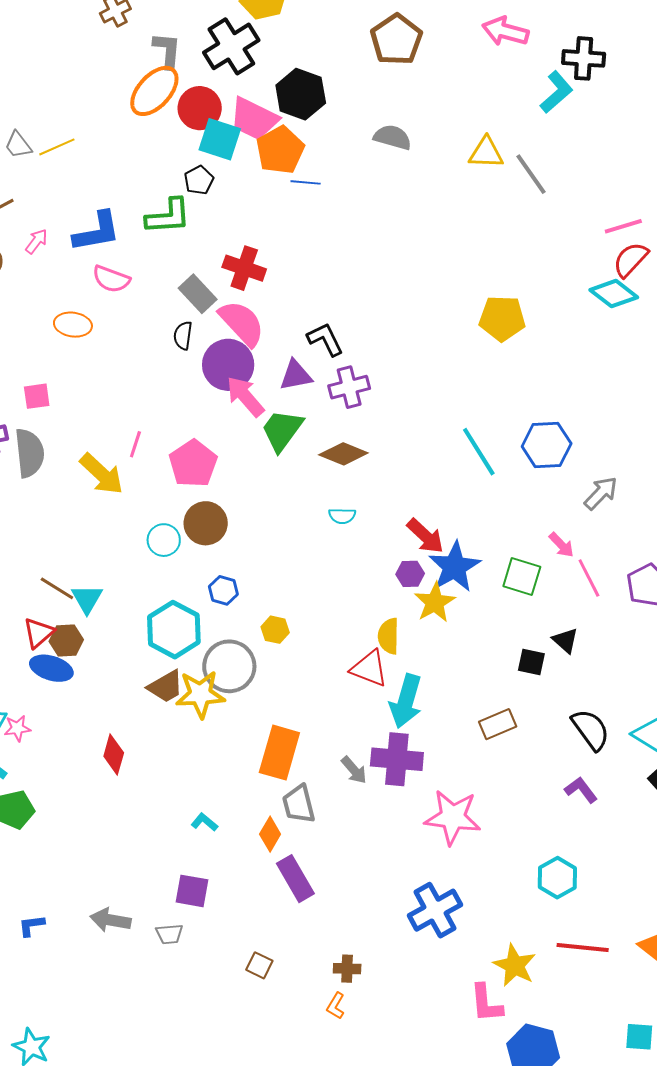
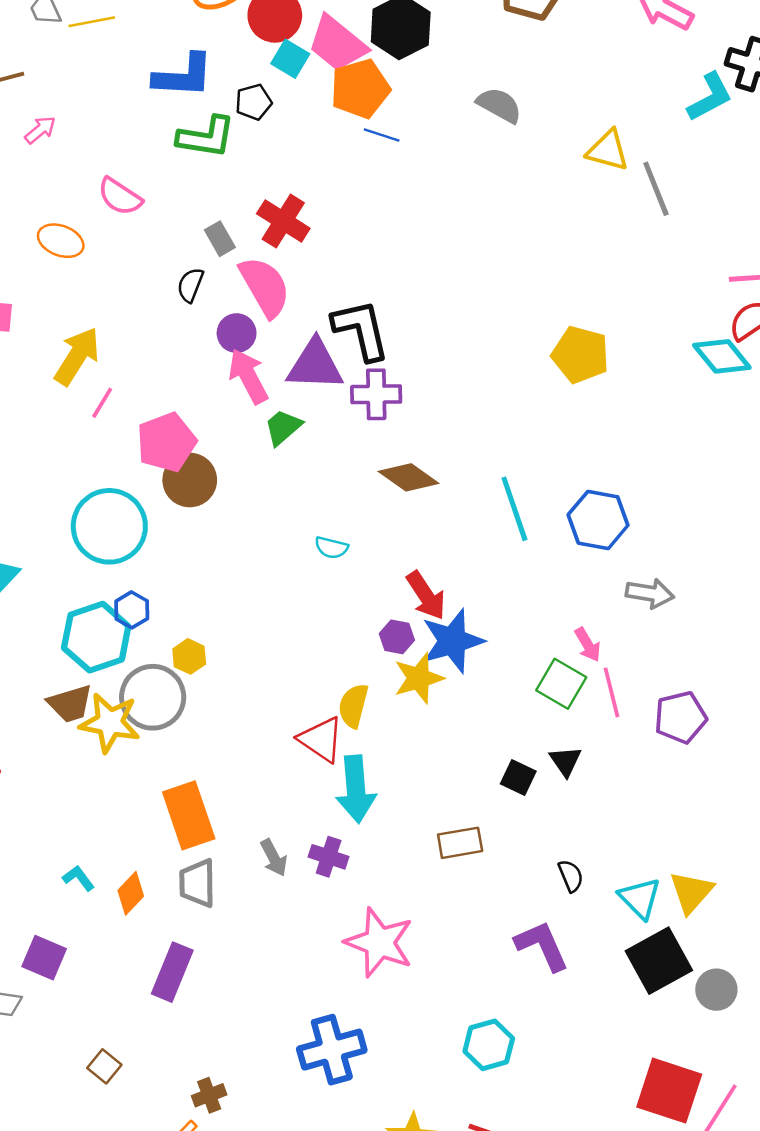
cyan square: (220, 139) -> (290, 59), size x0.7
blue L-shape: (97, 232) -> (183, 76), moved
gray rectangle: (198, 294) -> (220, 239), size x0.7
black L-shape: (325, 339) -> (361, 330), size x1.4
purple circle: (228, 365) -> (237, 333), size x0.6
purple triangle: (296, 375) -> (315, 365), size x1.4
green trapezoid: (282, 430) -> (283, 427), size x0.7
brown diamond: (343, 454) -> (409, 477), moved
yellow arrow: (102, 474) -> (77, 356), moved, turned -114
gray arrow: (601, 493) -> (650, 593), turned 42
brown circle: (206, 523) -> (190, 480), moved
cyan circle: (164, 540) -> (109, 526), size x1.8
green square: (522, 576) -> (561, 684), moved
blue hexagon: (223, 590) -> (132, 610), moved
yellow hexagon: (275, 630) -> (189, 656), moved
cyan arrow: (406, 701) -> (356, 789), turned -34
black semicircle: (591, 730) -> (571, 876), size x0.6
orange rectangle: (279, 753) -> (189, 815), turned -48
purple cross: (397, 759) -> (329, 857), size x0.6
purple L-shape: (581, 790) -> (542, 946), size x1.4
orange diamond: (270, 834) -> (131, 893), moved
purple rectangle: (295, 879) -> (172, 972), turned 39
brown cross: (347, 969) -> (209, 1095), turned -36

